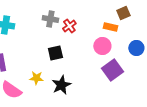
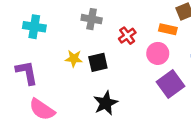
red cross: (69, 26) -> (127, 36), moved
yellow star: (36, 78) -> (74, 59), moved

